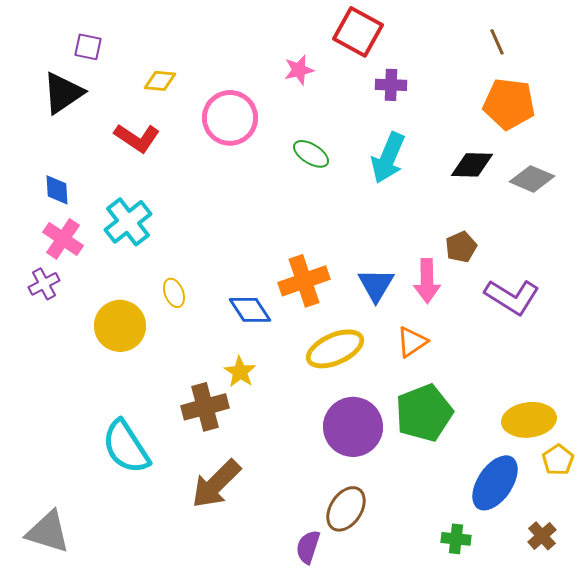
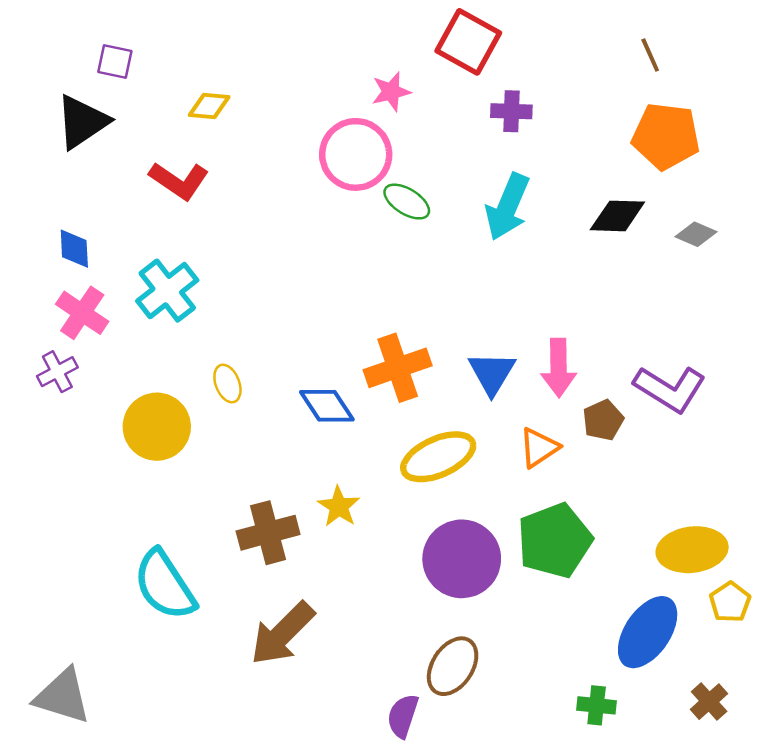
pink circle: (230, 118) -> (356, 154), moved
gray diamond: (532, 179) -> (696, 234), size x0.7
brown pentagon: (461, 247) -> (603, 420), moved
yellow star: (240, 372) -> (339, 507), moved

